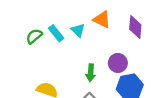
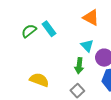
cyan triangle: (78, 30) -> (87, 46), moved

